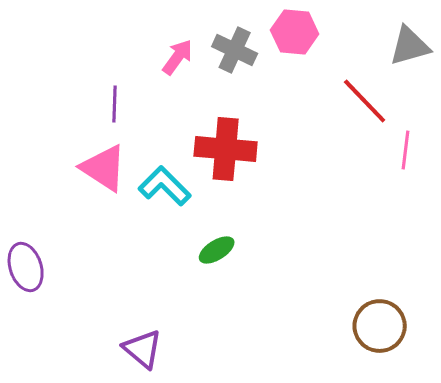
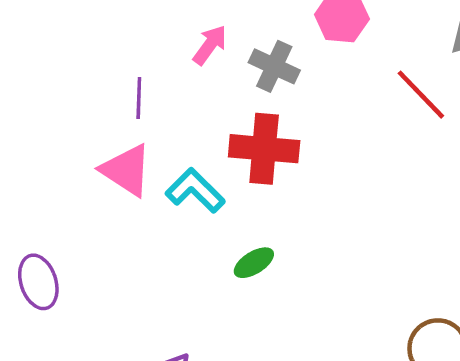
gray cross: (235, 50) -> (274, 66), moved

